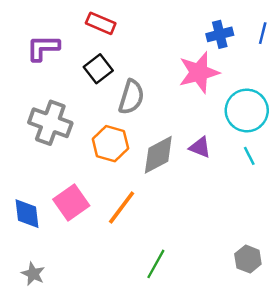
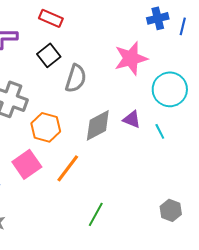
blue cross: (220, 34) -> (158, 18), moved
orange hexagon: (110, 144) -> (46, 127), moved
cyan line: (249, 156) -> (160, 131), moved

